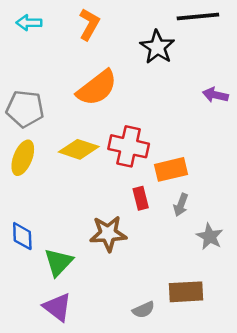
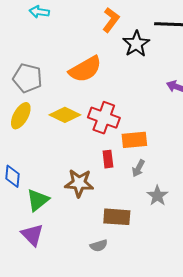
orange L-shape: (89, 24) -> (111, 20), moved
brown rectangle: (186, 292) -> (117, 217), moved

